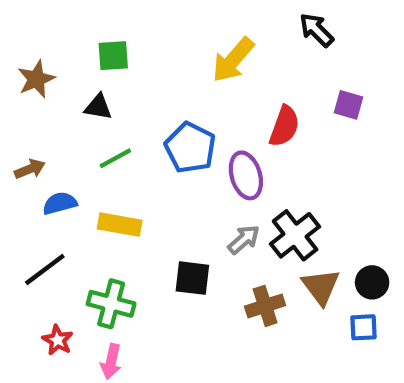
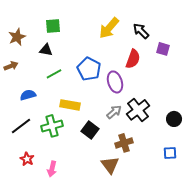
black arrow: (316, 30) -> (141, 31), moved
brown arrow: (30, 169) -> (11, 66), moved
yellow rectangle: (120, 225) -> (70, 105), moved
black square: (192, 278) -> (90, 130), turned 30
black circle: (372, 282) -> (174, 119), moved
brown triangle: (321, 287) -> (110, 165), moved
green cross: (111, 304) -> (52, 126), moved, turned -30

